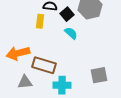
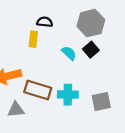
black square: (67, 14) -> (91, 50), moved
cyan cross: (62, 85) -> (68, 95), moved

